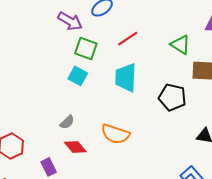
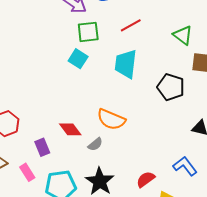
green square: (86, 48) -> (88, 32), turned -30
gray semicircle: (67, 122) -> (95, 144), moved

